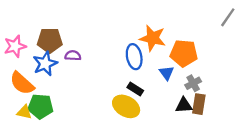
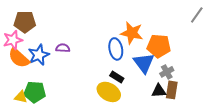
brown pentagon: (50, 40) -> (25, 22), moved
blue triangle: (167, 73) -> (144, 63), size x1.6
orange semicircle: (22, 83) -> (19, 58), moved

